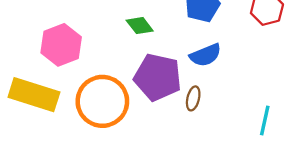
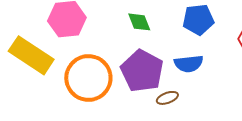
brown ellipse: (193, 98) -> (167, 98), turned 40

